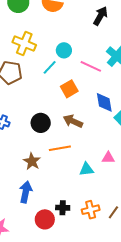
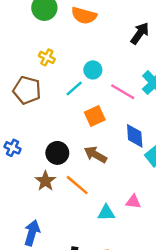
yellow cross: (24, 44) -> (47, 57), size x0.6
orange line: (60, 148) -> (77, 185), turned 45
brown star: (32, 161) -> (45, 181), moved

